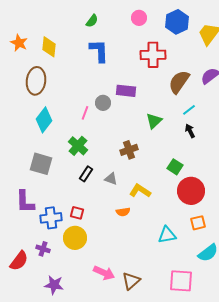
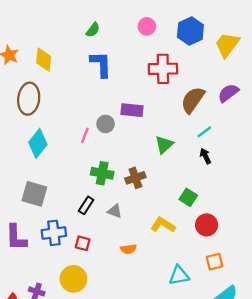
green cross: (78, 146) -> (102, 173), moved, turned -30
yellow L-shape: (140, 191) -> (163, 225), moved
red circle: (191, 191) -> (207, 225), size x0.7
red square: (77, 213) -> (83, 243), moved
blue cross: (51, 218) -> (54, 233), moved

